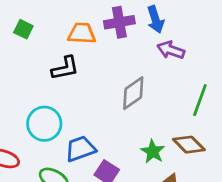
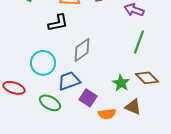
gray diamond: (133, 93) -> (82, 50), moved
green line: (200, 100) -> (139, 42), moved

